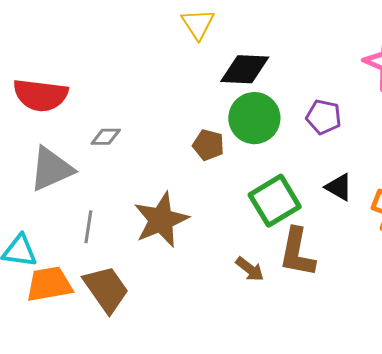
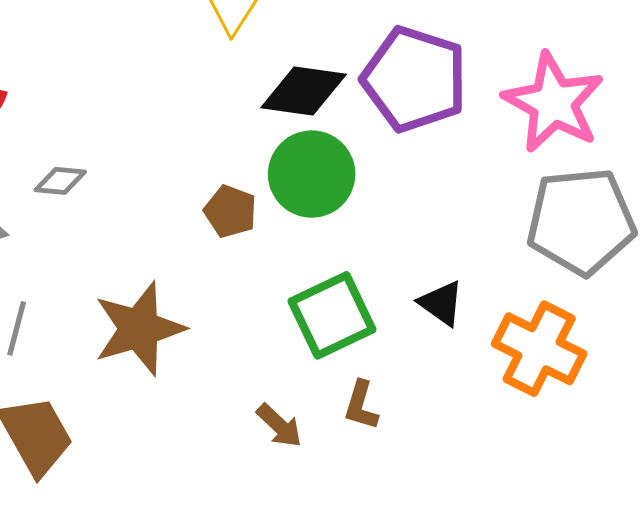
purple pentagon: (324, 117) -> (414, 79), moved, size x1.8
brown L-shape: (297, 252) -> (361, 405), size x0.6

